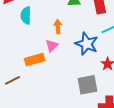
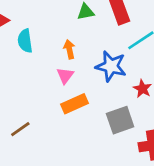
orange rectangle: (35, 60) -> (75, 104), moved

